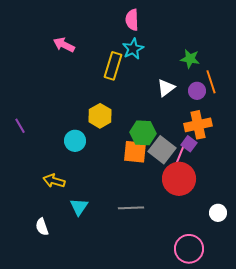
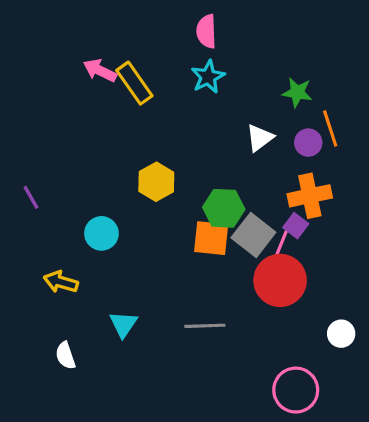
yellow rectangle: (113, 66) -> (134, 83), moved, turned -52
cyan circle: (75, 141) -> (101, 233), moved
yellow arrow: (54, 181) -> (61, 282), moved

